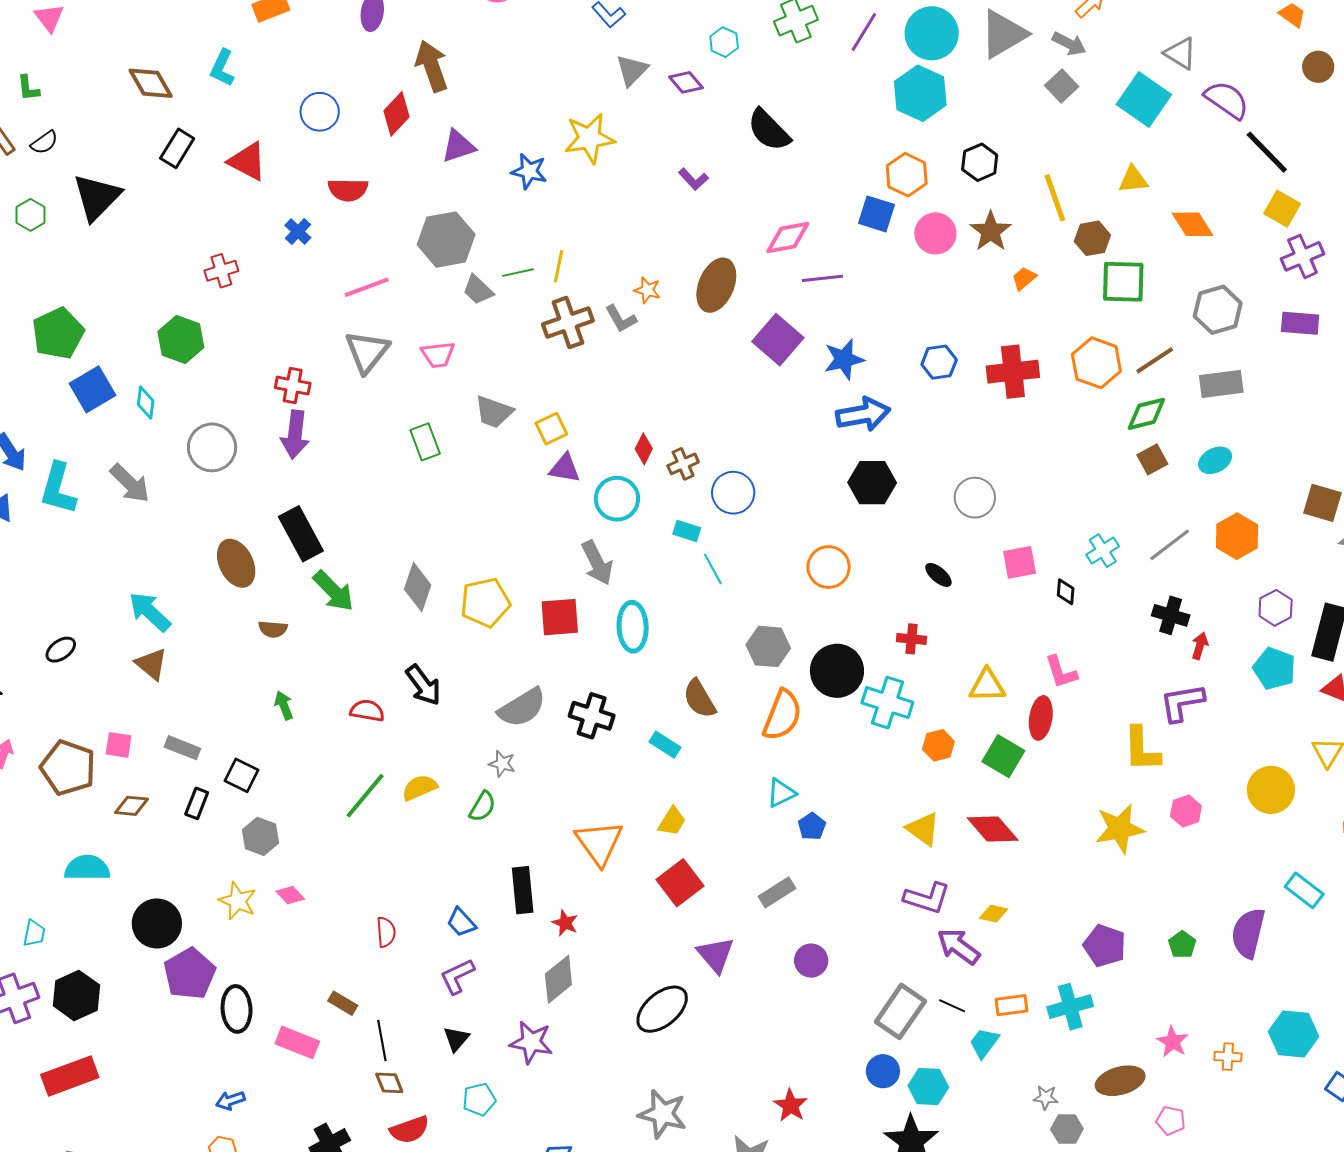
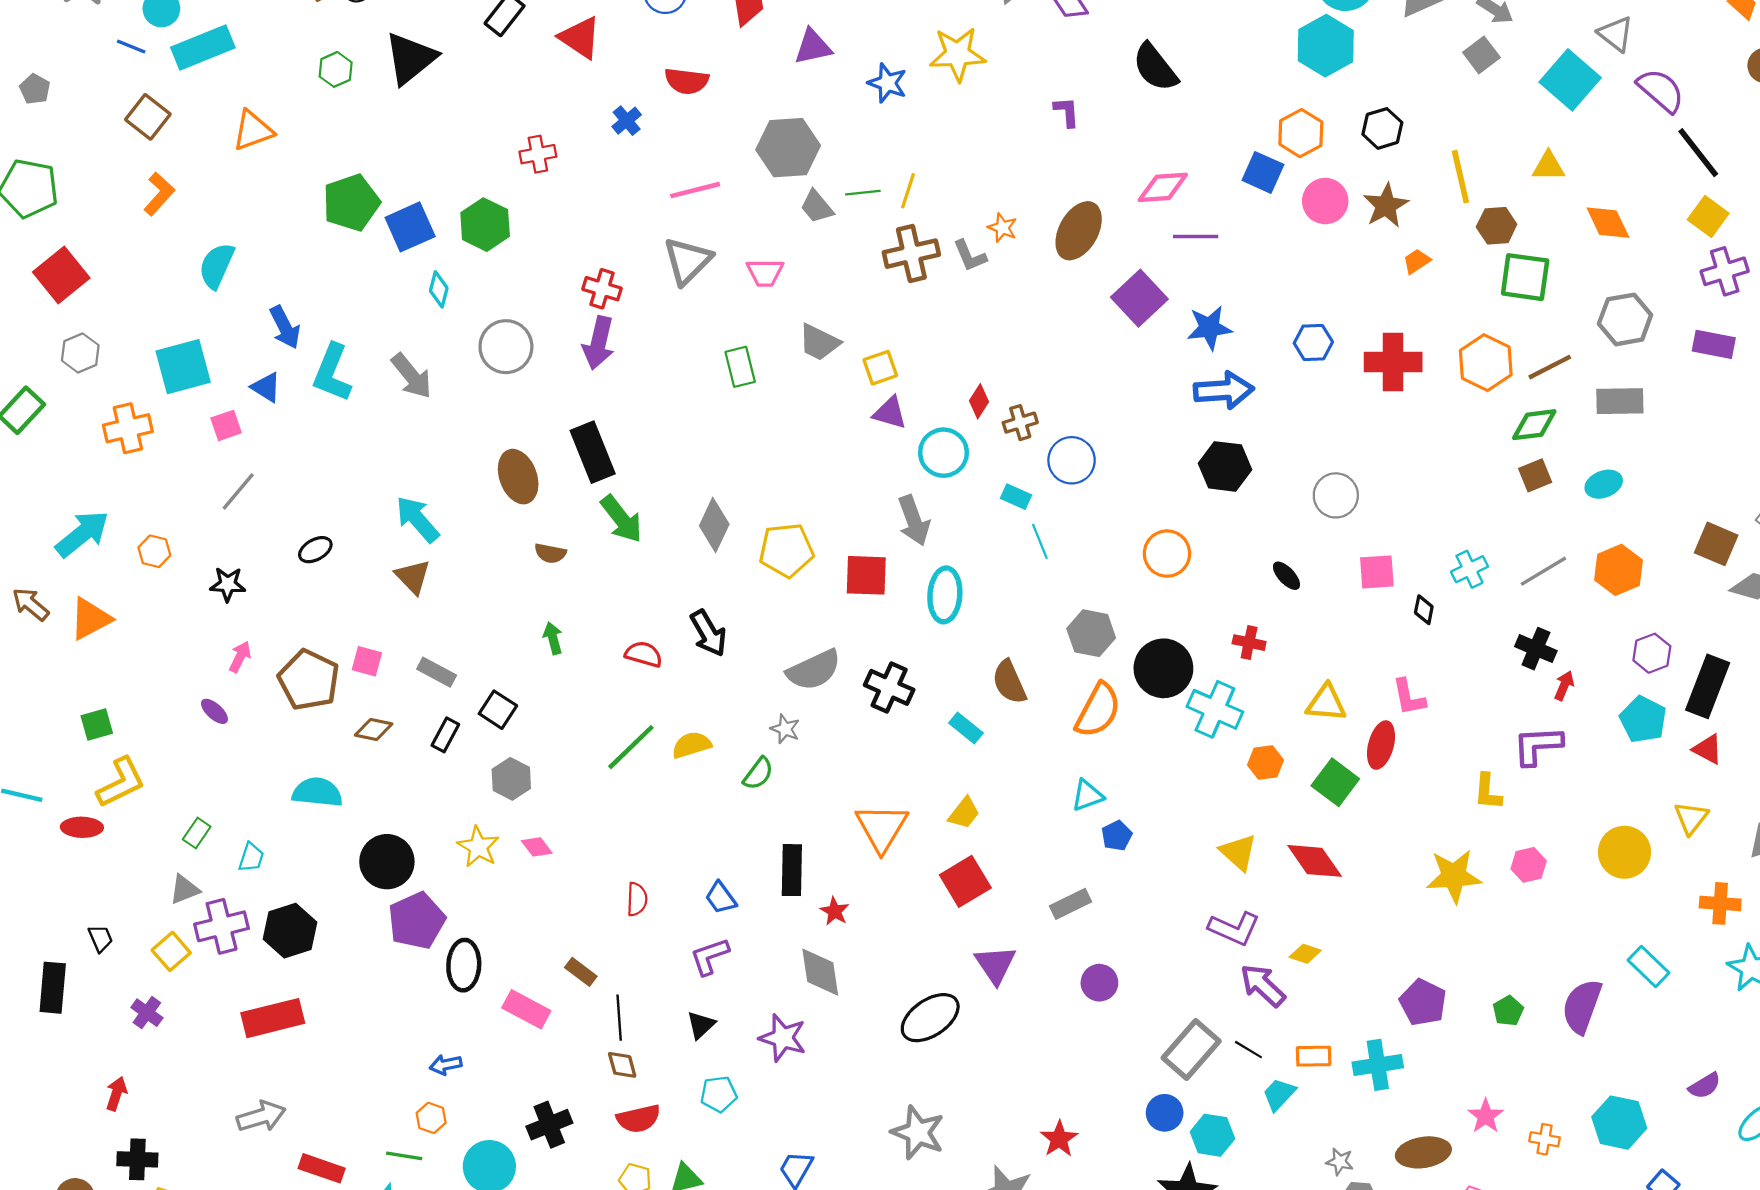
purple L-shape: (693, 179) -> (1067, 112), turned -148
blue square: (93, 389) -> (410, 227), moved
yellow L-shape: (1142, 749) -> (1488, 792), size x0.7
gray diamond: (558, 979) -> (820, 972), turned -66

